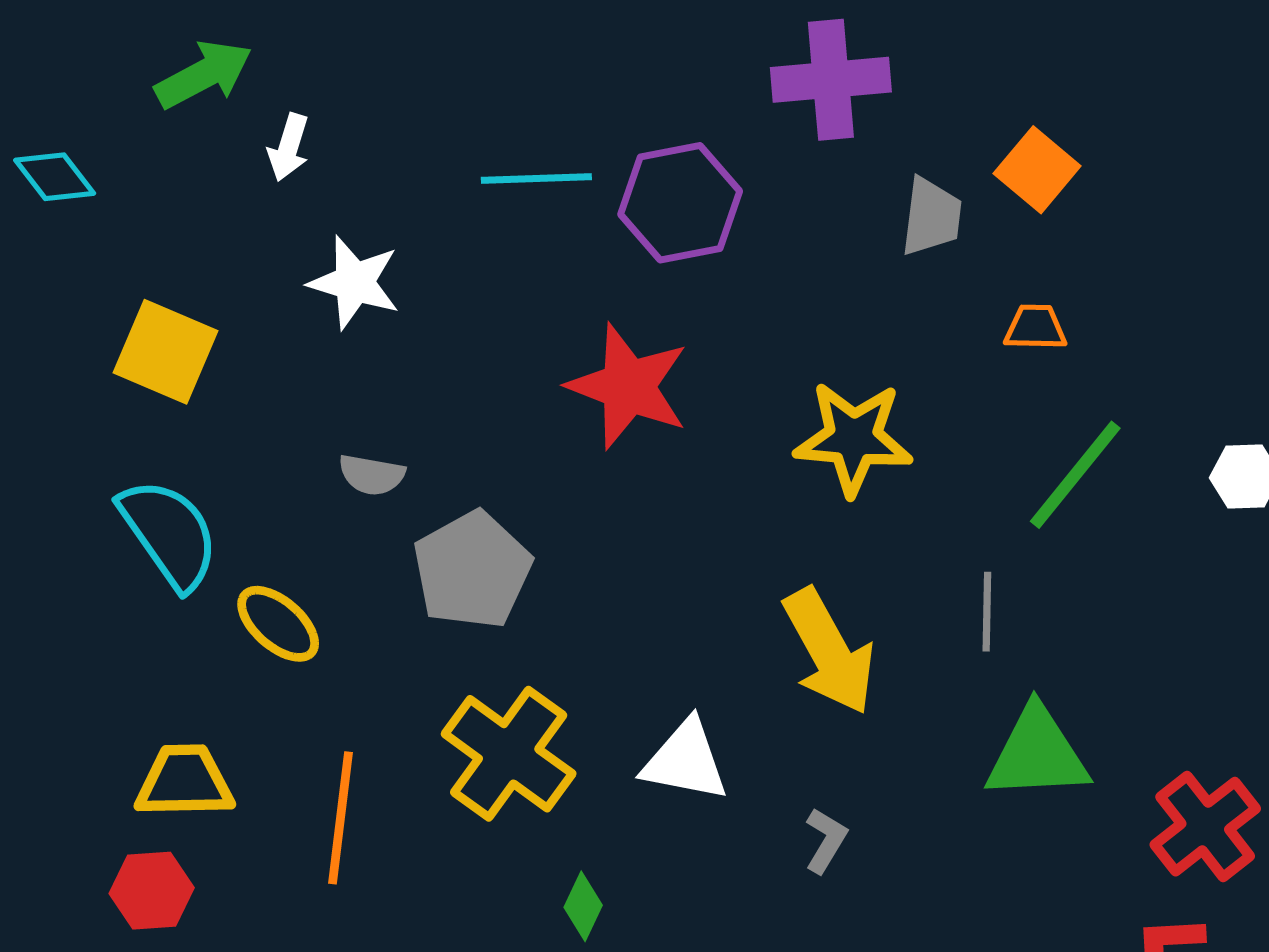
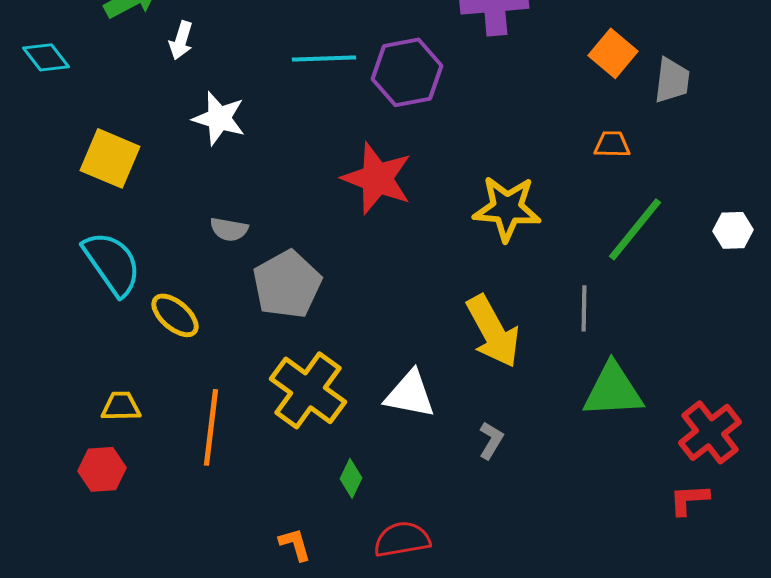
gray trapezoid: (931, 217) -> (672, 80), moved
yellow trapezoid: (185, 781) -> (121, 406), size x0.7

